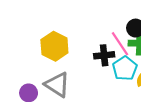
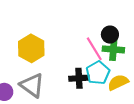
black cross: (104, 55) -> (79, 78), moved

